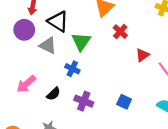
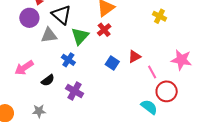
red cross: (120, 32) -> (104, 30), moved
gray triangle: (48, 46) -> (49, 35), turned -42
blue square: (124, 102) -> (112, 63), moved

